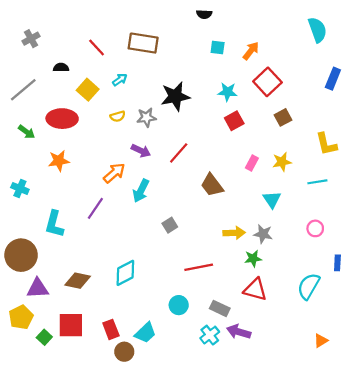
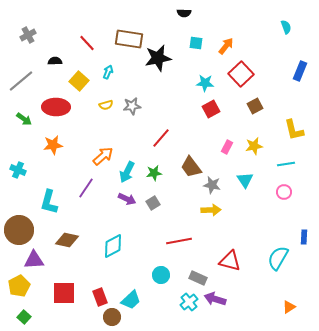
cyan semicircle: (317, 30) -> (286, 27), size x0.6
cyan arrow: (120, 80) -> (108, 72), turned -32
black star: (175, 96) -> (158, 58), moved
purple arrow: (141, 151) -> (127, 199), moved
pink circle: (315, 228) -> (284, 192), moved
gray star: (263, 234) -> (212, 185), moved
green star: (253, 258) -> (154, 173), moved
brown diamond: (78, 281) -> (67, 240), moved
green square: (44, 337) -> (24, 317), moved

